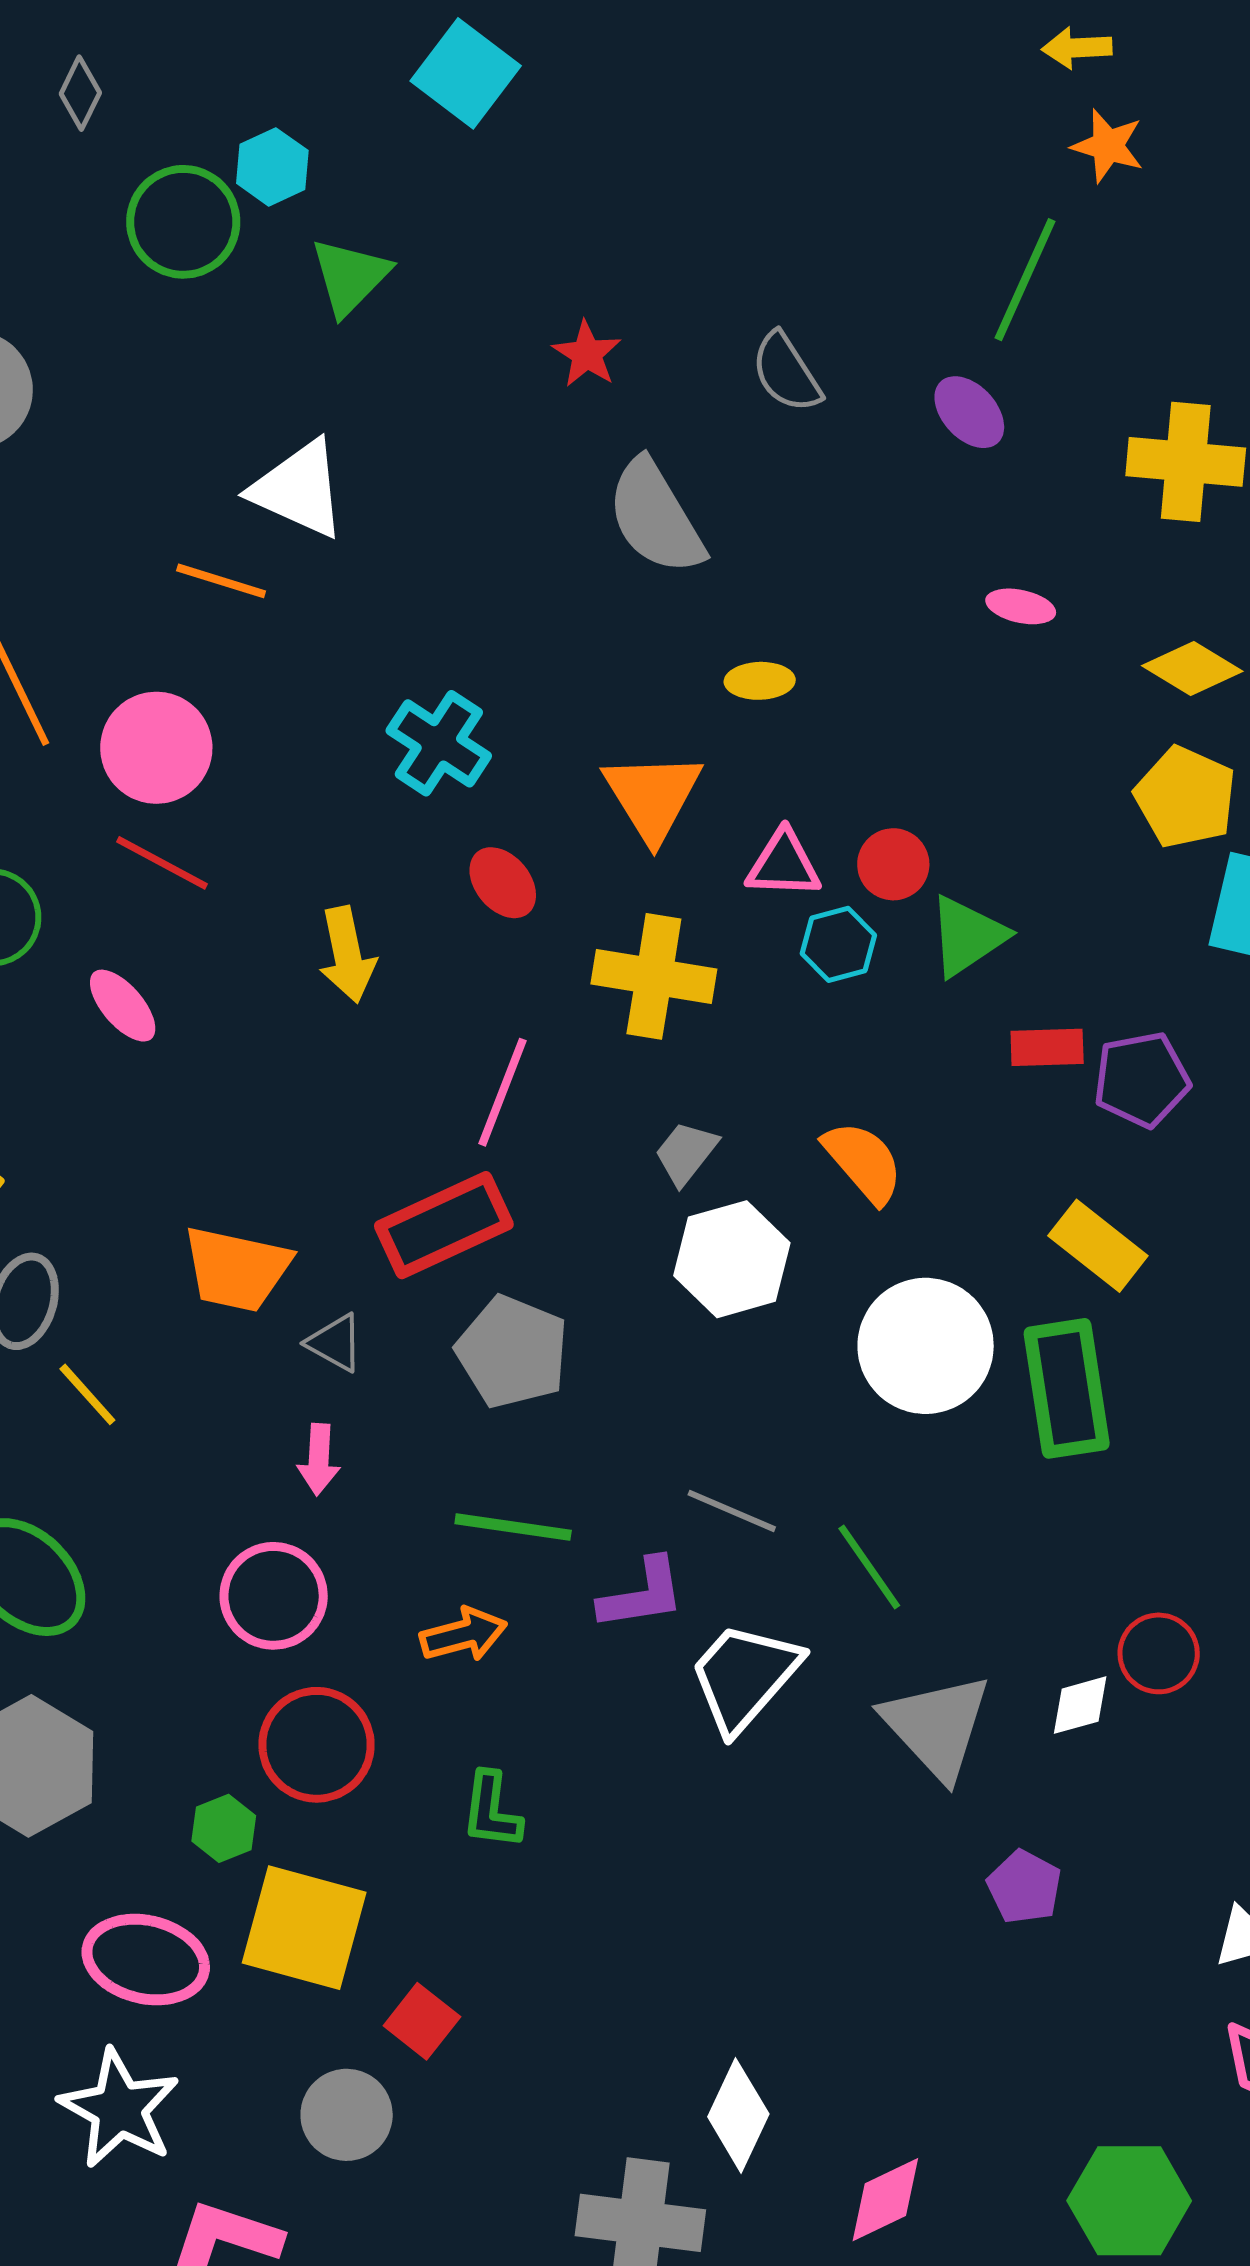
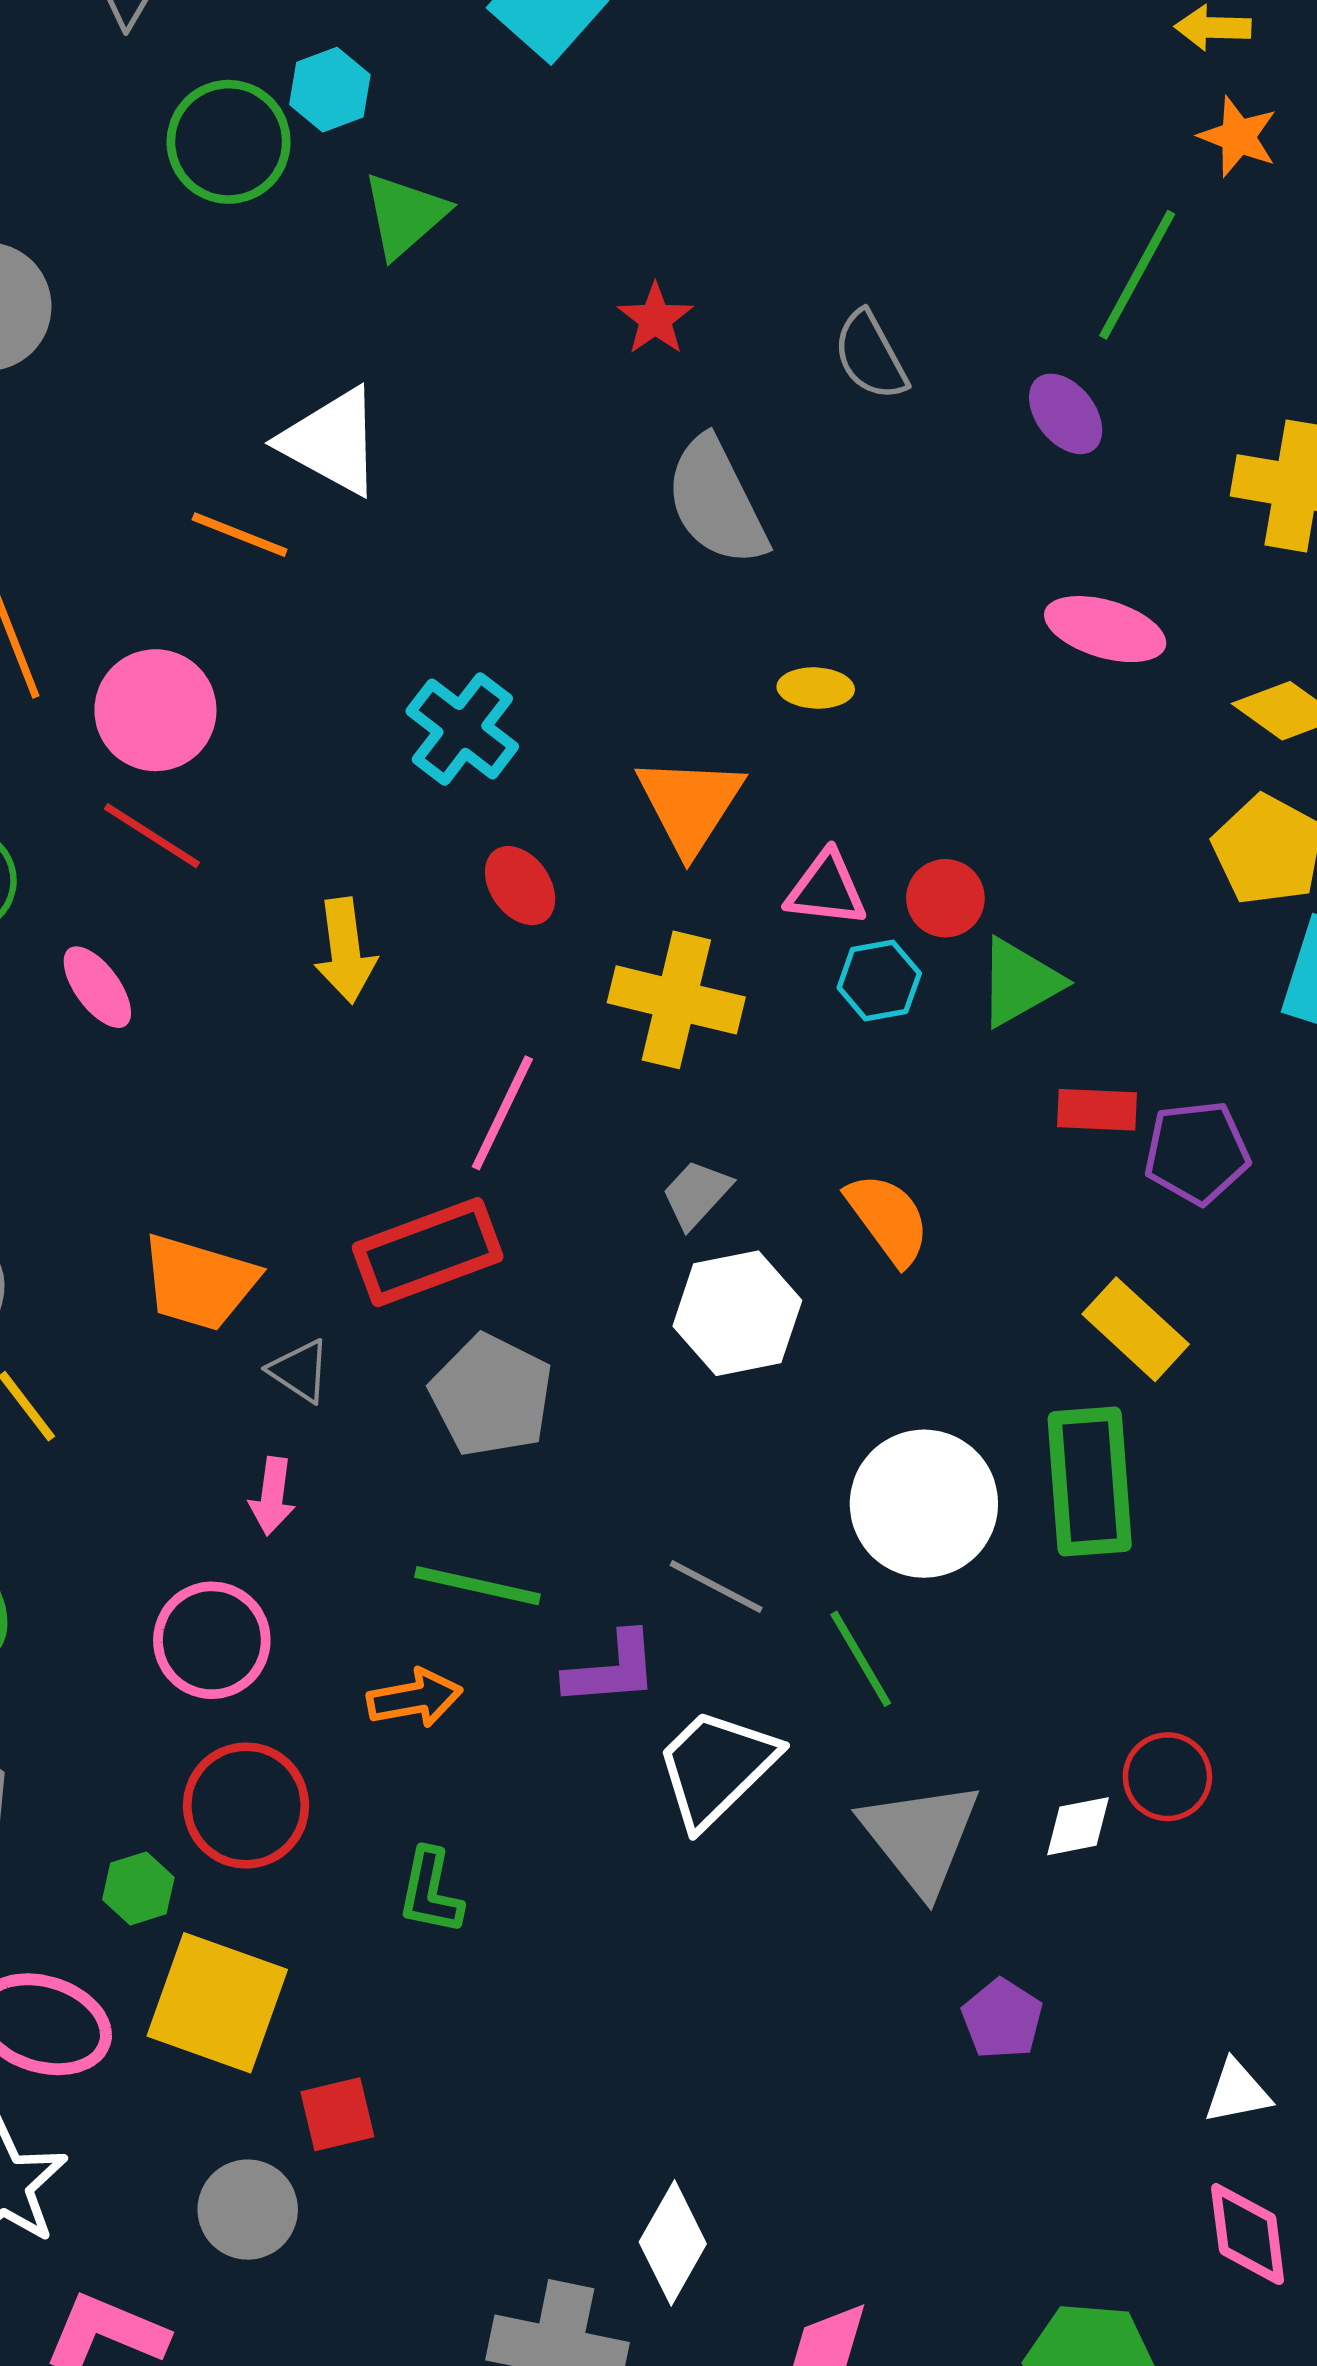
pink ellipse: (1021, 606) -> (1105, 629), size x1.6
white circle: (926, 1346) -> (924, 1504), moved
red square: (422, 2021) -> (337, 2114), turned 34

